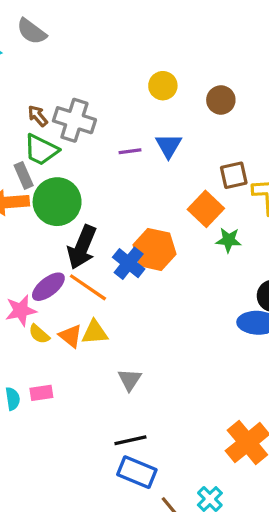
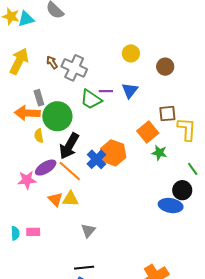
green trapezoid: (41, 150) -> (91, 99), moved
yellow semicircle: (39, 334) -> (39, 136), moved, turned 32

